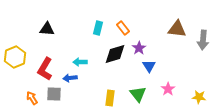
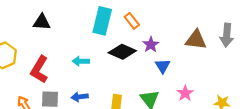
cyan rectangle: (98, 28) -> (102, 21), size x1.6
brown triangle: (177, 29) -> (196, 40), moved
black diamond: (115, 54) -> (122, 52), turned 40
blue arrow: (70, 78) -> (80, 97), moved

